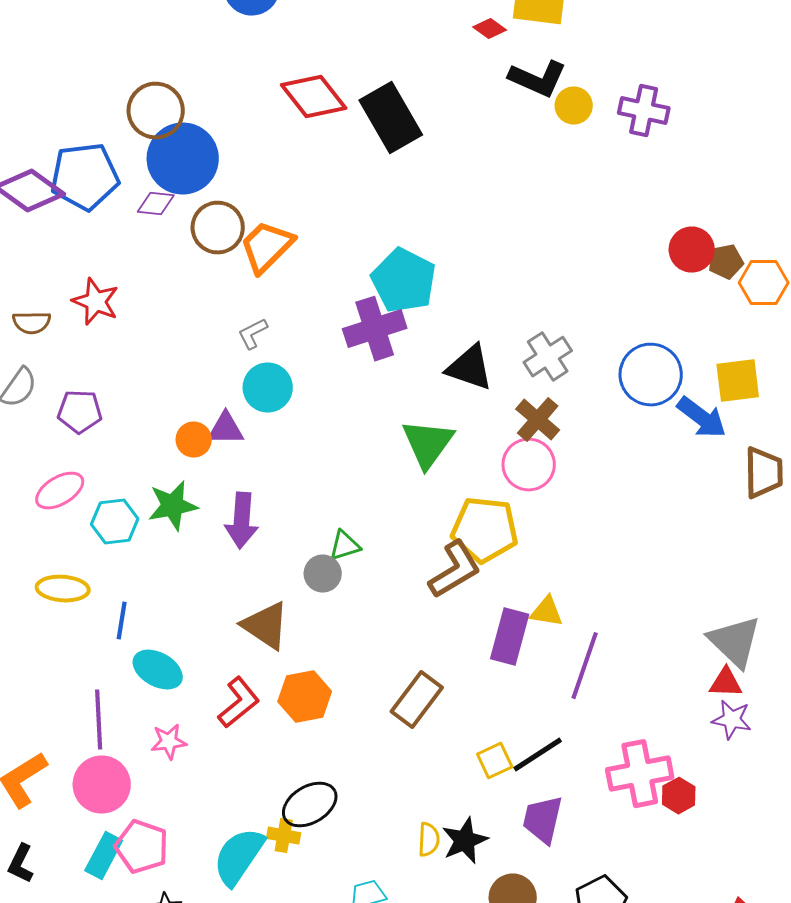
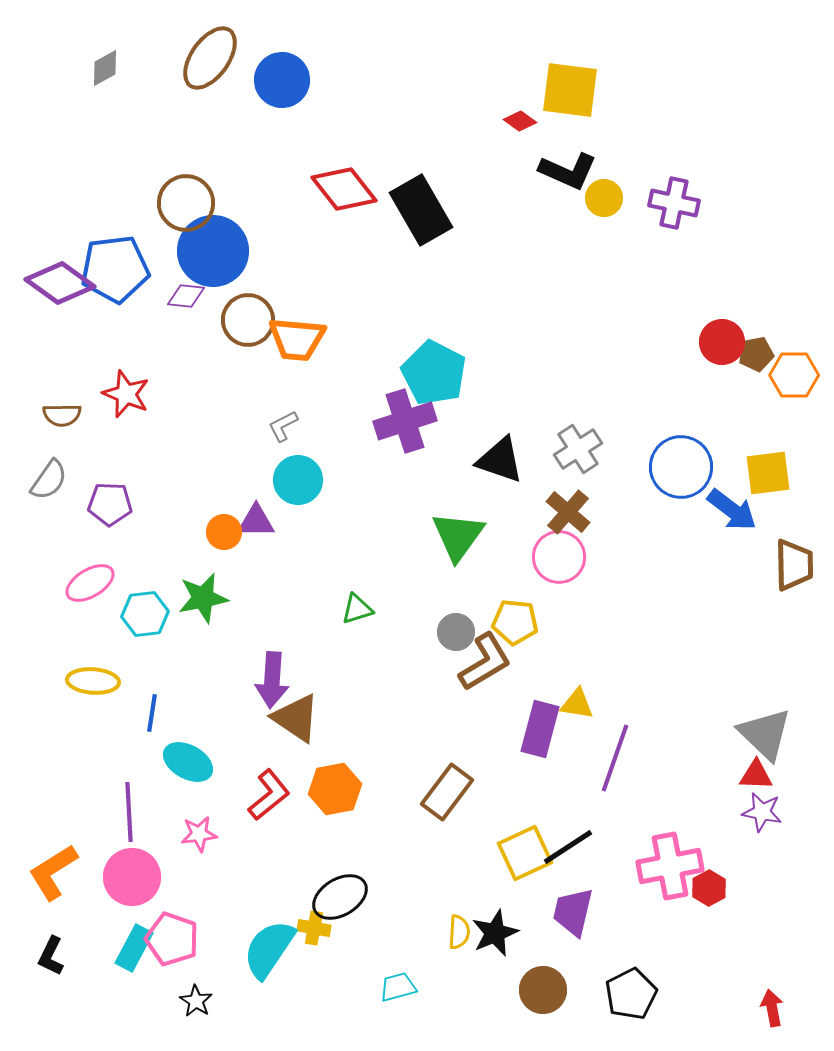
orange trapezoid: (267, 247) -> (297, 339), turned -130
purple arrow: (242, 521) -> (272, 680), moved
yellow pentagon: (485, 530) -> (515, 622), size x0.7
green triangle: (345, 546) -> (357, 609), moved
gray circle: (323, 574) -> (456, 632), moved
yellow square: (495, 761) -> (525, 853), size x1.5

